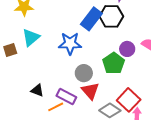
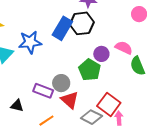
blue star: (70, 43) -> (30, 42), moved
purple rectangle: (66, 97) -> (43, 91), moved
orange line: (56, 107) -> (46, 121), moved

